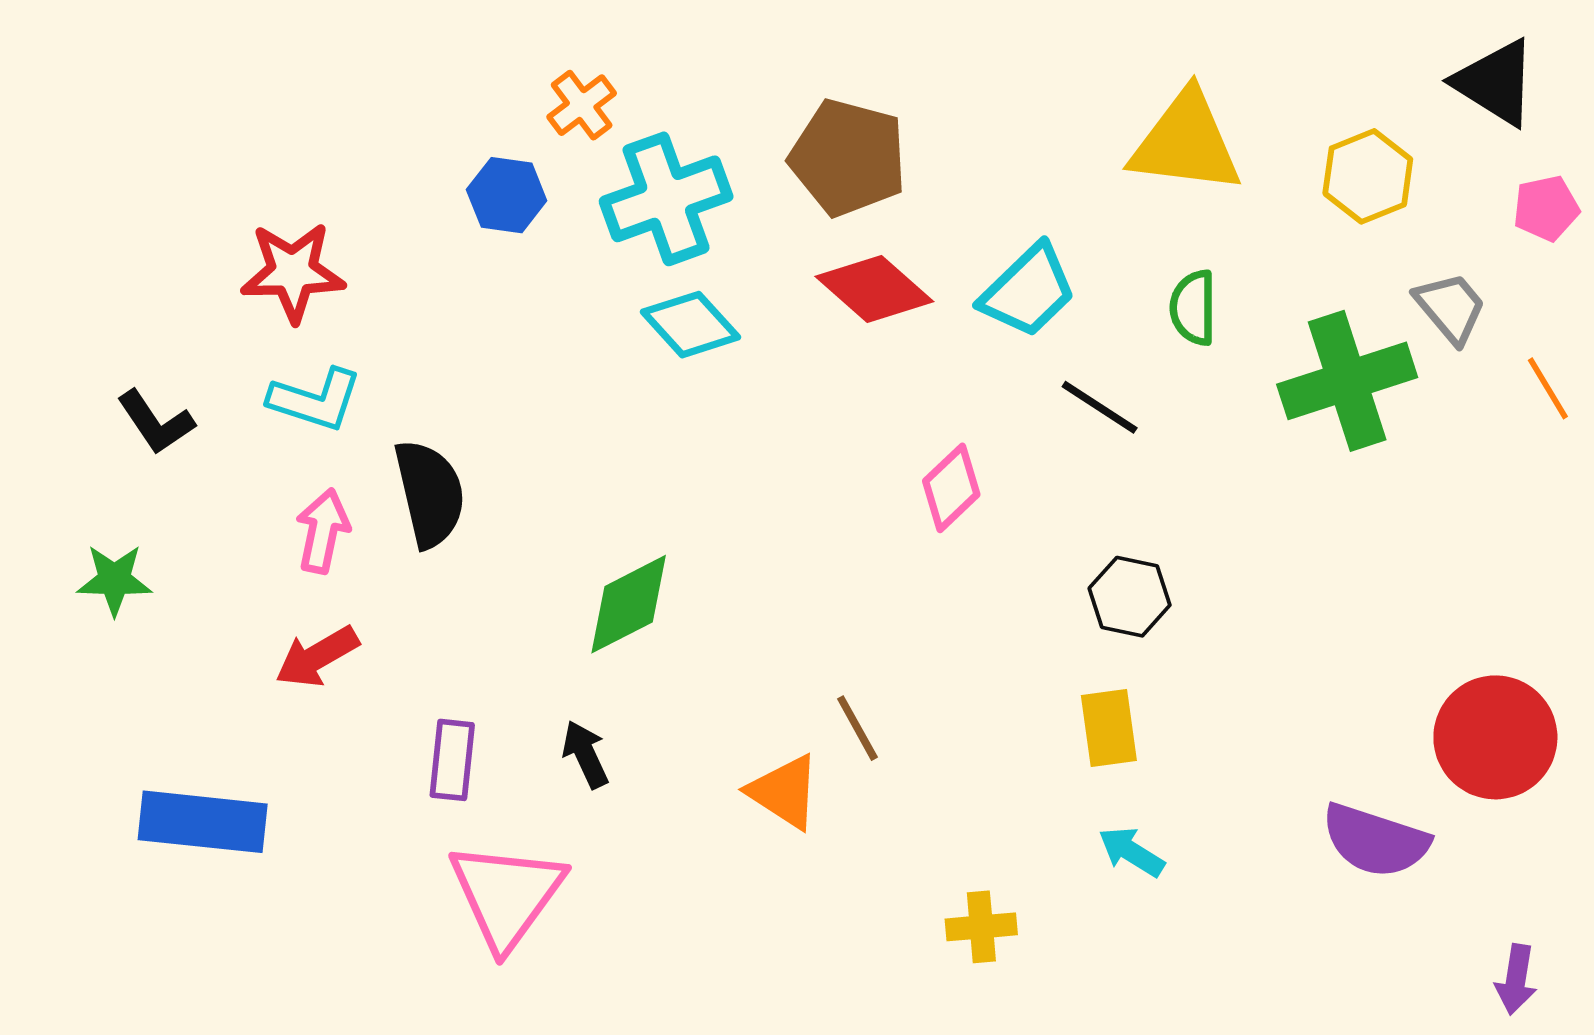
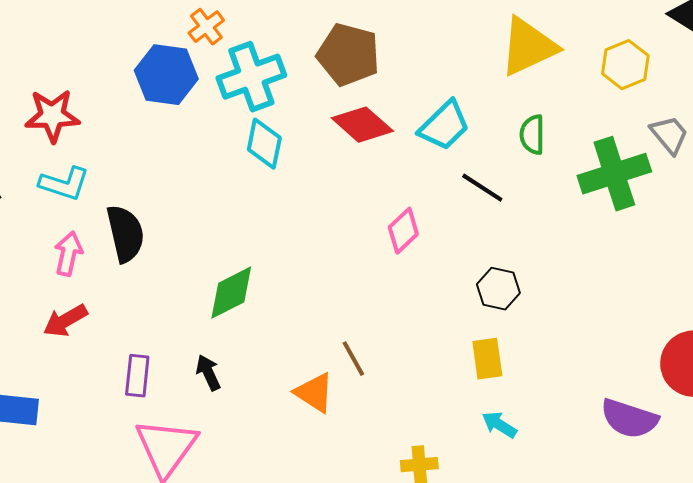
yellow triangle: (1186, 143) -> (528, 47), turned -32
blue hexagon: (507, 195) -> (166, 75), size x1.5
cyan diamond: (690, 325) -> (264, 144), turned 54

